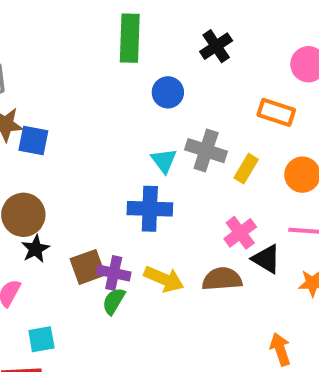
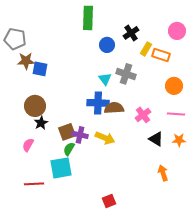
black cross: (216, 46) -> (131, 33), moved
yellow rectangle: (246, 169) -> (146, 49), moved
black triangle: (266, 259) -> (156, 139), moved
brown semicircle: (222, 279) -> (114, 108), moved
green semicircle: (114, 301) -> (69, 149), moved
cyan square: (41, 339) -> (61, 168), moved, size x1.6

